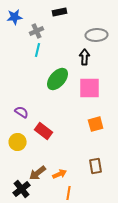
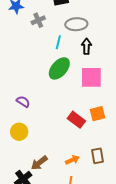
gray ellipse: (97, 35) -> (76, 24), moved
cyan line: (38, 50) -> (58, 42), moved
red rectangle: (44, 131) -> (76, 120), moved
orange arrow: (60, 174) -> (72, 160), moved

